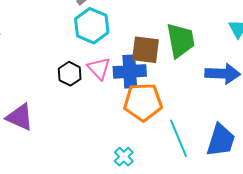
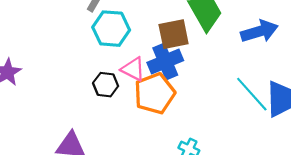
orange pentagon: (143, 102) -> (155, 93), moved
cyan line: (179, 138) -> (252, 94), moved

